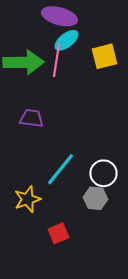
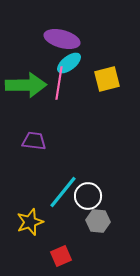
white circle: (103, 173) -> (88, 196), moved

